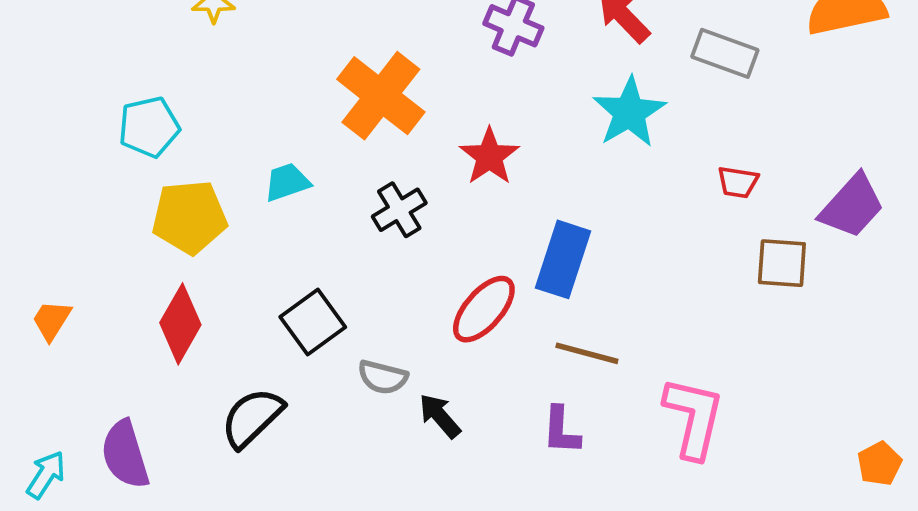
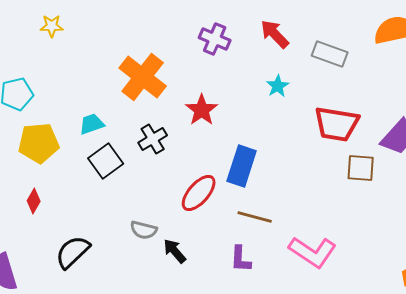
cyan star: (629, 112) -> (278, 86), size x0.6
red trapezoid: (738, 182) -> (337, 124), size x2.0
black square: (313, 322) -> (106, 161), moved
red diamond: (180, 324) -> (34, 201), size x0.6
pink L-shape: (694, 418) -> (313, 252), turned 111

